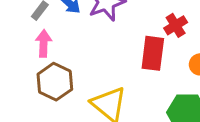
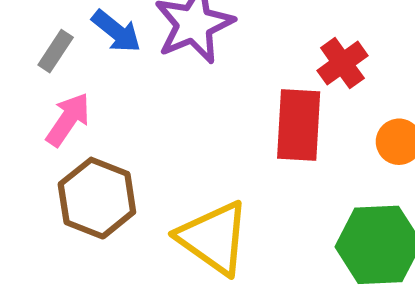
pink arrow: (44, 43) -> (68, 119), turned 36

